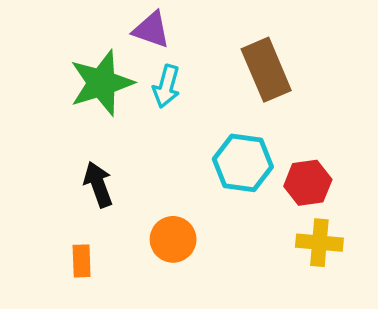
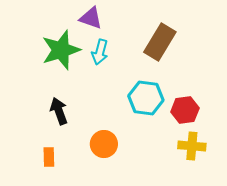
brown rectangle: (266, 70) -> (160, 42), turned 54

